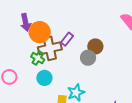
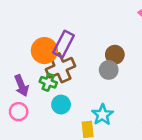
purple arrow: (26, 22) -> (21, 86), moved
purple rectangle: (67, 39) -> (64, 44), moved, size x1.5

